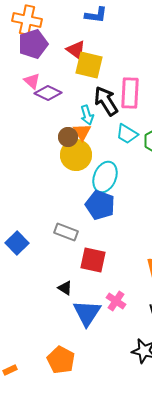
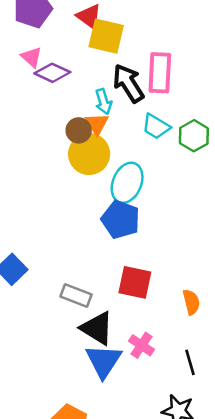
gray rectangle: (66, 232) -> (76, 295), moved
red square: (93, 260) -> (135, 282), moved
black triangle: (65, 288) -> (97, 328), moved, size x1.8

